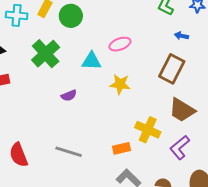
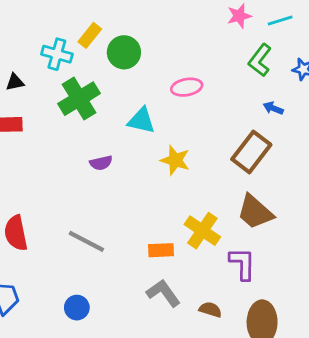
cyan cross: (17, 15) -> (57, 54), moved
pink ellipse: (120, 44) -> (187, 87), moved
purple L-shape: (180, 148) -> (242, 264), turned 120

